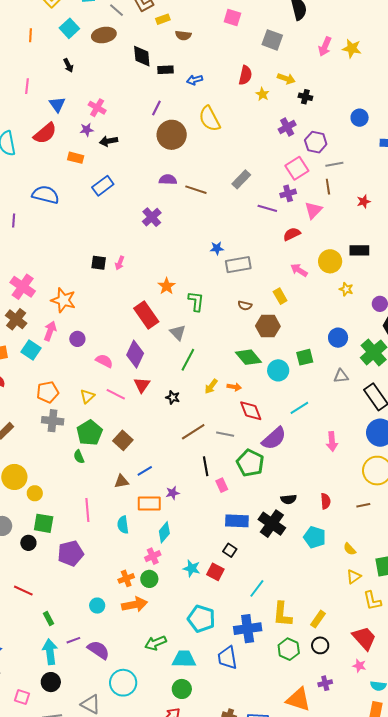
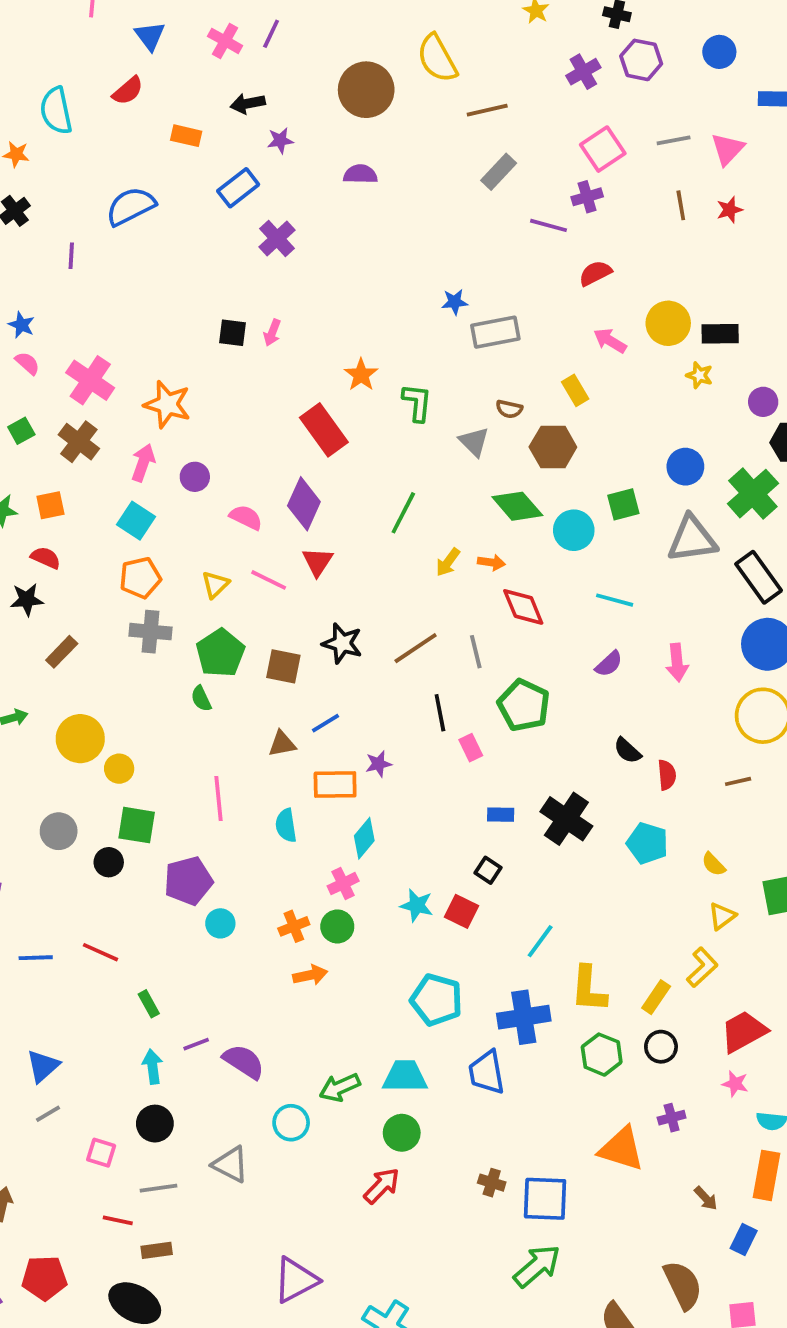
purple line: (156, 108) -> (271, 34), moved
purple star: (87, 130) -> (280, 140), moved
red semicircle: (45, 133) -> (128, 91), size x0.7
purple hexagon: (316, 142) -> (641, 60), moved
brown line: (328, 187) -> (681, 205), moved
brown line: (196, 190) -> (487, 110), moved, turned -30
blue semicircle: (46, 195) -> (131, 206), turned -40
pink triangle: (313, 210) -> (728, 149), moved
purple cross: (152, 217) -> (277, 239), moved
black rectangle: (359, 250) -> (720, 334), moved
gray triangle: (178, 333) -> (474, 442), moved
cyan square: (31, 350) -> (136, 521), moved
gray triangle: (341, 376) -> (692, 539), size x1.8
black star: (173, 397) -> (342, 643), moved, size x1.5
cyan line: (299, 408) -> (615, 600), turned 48
gray line: (225, 434) -> (476, 652), turned 66
purple semicircle: (274, 438) -> (609, 664), moved, size x0.6
brown square: (123, 440) -> (283, 666), turned -30
black semicircle: (289, 499) -> (627, 751), moved, turned 49
blue rectangle: (237, 521) -> (501, 815), size x0.6
yellow L-shape: (372, 601) -> (702, 967), moved, turned -120
orange arrow: (135, 604) -> (310, 975), size x0.7
cyan circle: (97, 606) -> (220, 923), moved
red trapezoid: (364, 638) -> (744, 1032), turned -76
green arrow: (156, 643) -> (340, 1087), moved
cyan arrow: (50, 652) -> (152, 1067), size x0.7
cyan circle: (123, 683) -> (291, 1123), size x0.7

